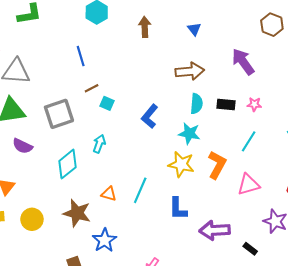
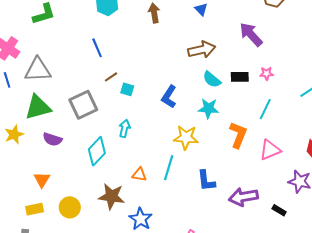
cyan semicircle: (196, 104) -> (212, 79), turned 132
yellow star: (181, 164) -> (186, 137), moved

